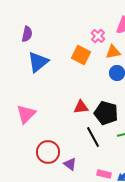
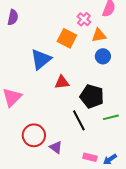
blue triangle: (38, 62) -> (41, 59), moved
red triangle: (81, 107) -> (62, 82), moved

